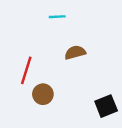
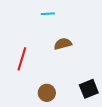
brown circle: (43, 94) -> (47, 93), moved

